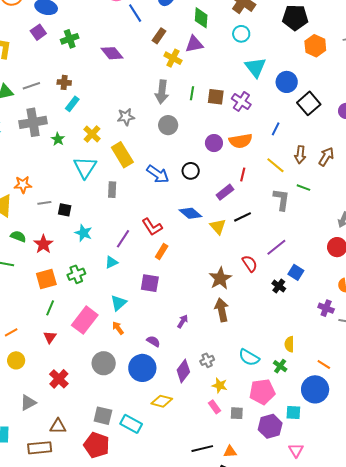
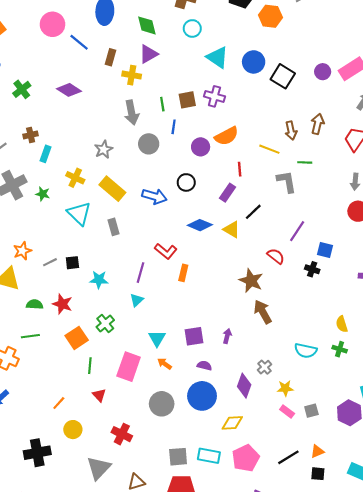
blue line: (276, 129) -> (174, 127), moved
purple square: (150, 283) -> (194, 336), moved
pink pentagon: (262, 392) -> (246, 458), moved
gray triangle: (28, 403) -> (99, 468), size x1.4

